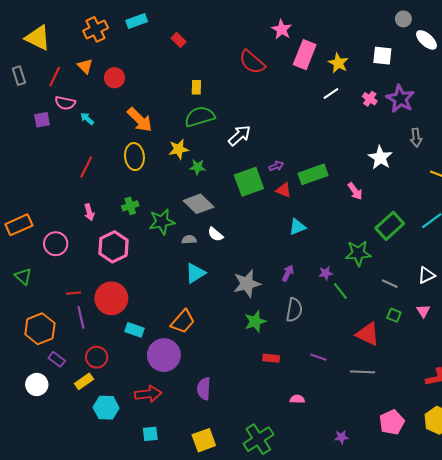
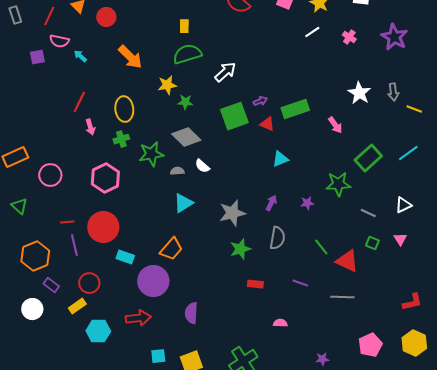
purple star: (400, 99) -> (394, 37), moved
gray arrow: (416, 138) -> (393, 92), moved
yellow ellipse: (134, 157) -> (124, 109), moved
pink arrow: (89, 212) -> (90, 127), moved
green line: (340, 291) -> (321, 247), moved
cyan square: (150, 434) -> (158, 356), moved

